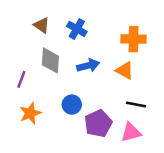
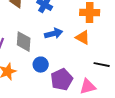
gray diamond: (50, 60) -> (24, 42), moved
black line: (136, 105) -> (102, 65), moved

